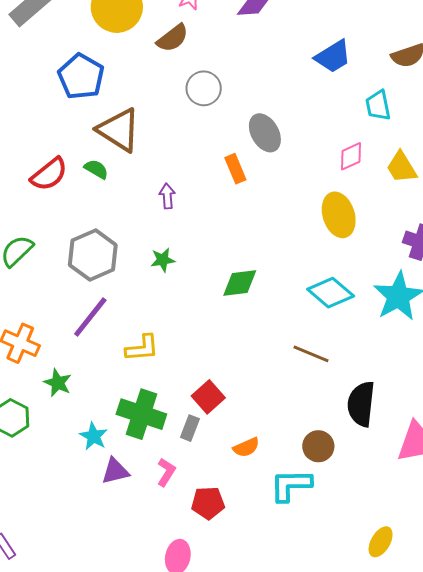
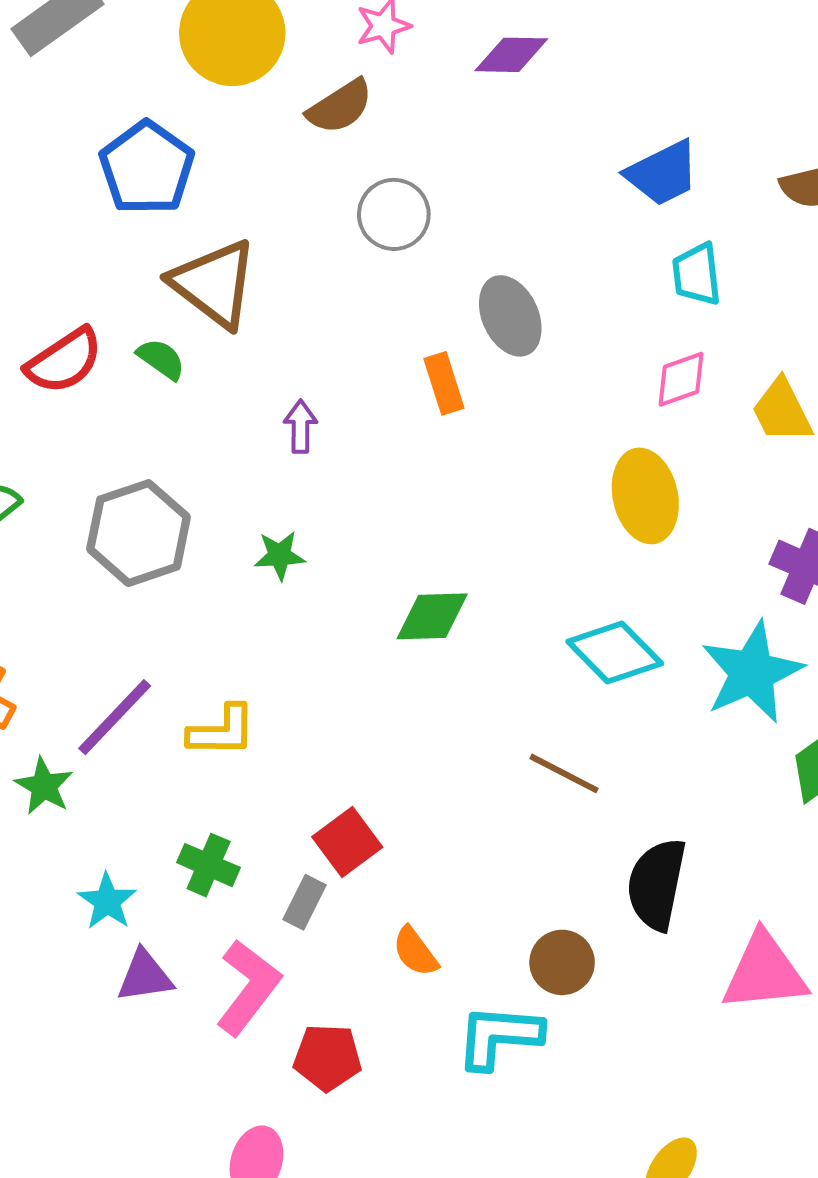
cyan trapezoid: (378, 105) -> (697, 274), moved
purple line: (90, 317) -> (115, 717), moved
green cross: (141, 414) -> (209, 865), size x0.6
orange semicircle: (246, 447) -> (415, 952), turned 72
pink L-shape: (166, 472) -> (248, 987), size x1.6

